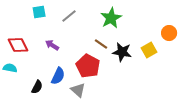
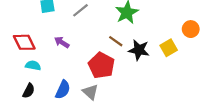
cyan semicircle: (10, 68) -> (33, 65), moved
blue semicircle: (58, 76) -> (63, 90), moved
black semicircle: (37, 87) -> (29, 91), moved

